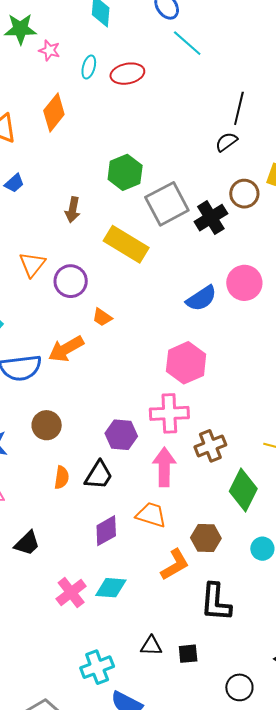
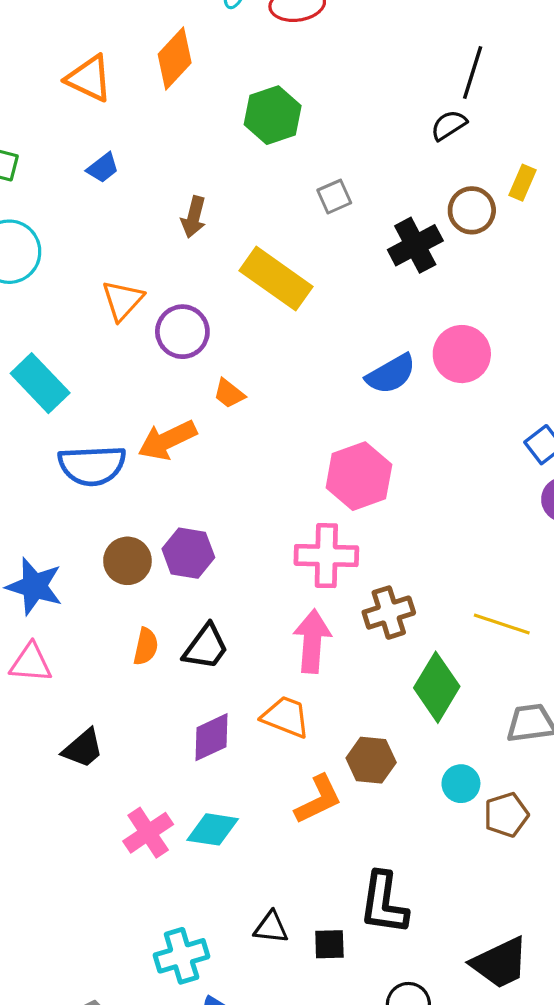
green hexagon: (125, 172) -> (273, 115), moved
gray square: (167, 204) -> (334, 197), moved, size x0.5
purple hexagon: (121, 435) -> (188, 553), moved
black L-shape: (216, 602) -> (384, 903), moved

